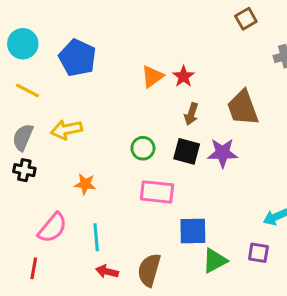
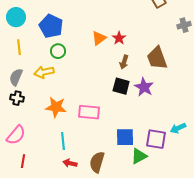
yellow line: (27, 91) -> (19, 47), turned 56
green circle: (143, 148) -> (58, 51), moved
purple star: (223, 153) -> (144, 87), turned 30
orange star: (85, 184) -> (56, 107), size x1.5
pink rectangle: (157, 192) -> (89, 112), moved
pink semicircle: (52, 228) -> (16, 135), moved
purple square: (258, 253) -> (156, 139), moved, size x1.5

